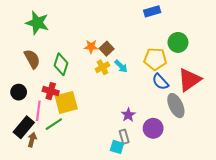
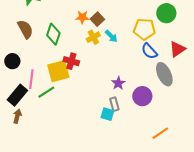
red triangle: (189, 80) -> (177, 49), size x0.7
red cross: (51, 91) -> (71, 61), moved
brown arrow: (32, 140) -> (17, 116), moved

